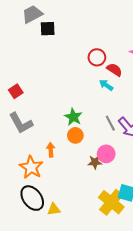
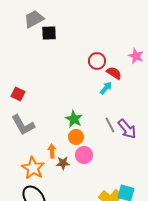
cyan arrow: (106, 85) -> (106, 88), turned 96
red square: (16, 91) -> (18, 94), turned -32
pink circle: (106, 154) -> (84, 155), moved
brown star: (95, 162) -> (63, 163), moved

